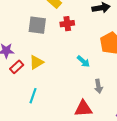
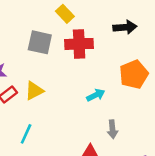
red cross: (67, 24) -> (79, 44), size x1.5
cyan arrow: (83, 61) -> (96, 95), turned -72

